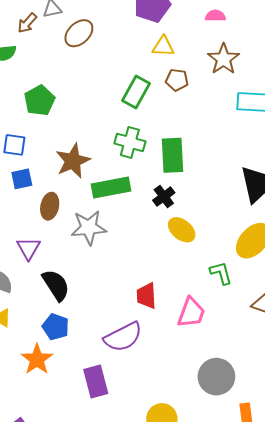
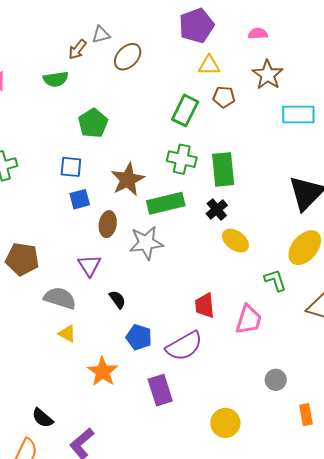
black semicircle: (56, 285) -> (117, 299), size x0.6
blue pentagon: (56, 327) -> (139, 337), moved
gray circle: (216, 377) -> (276, 380), size x0.6

